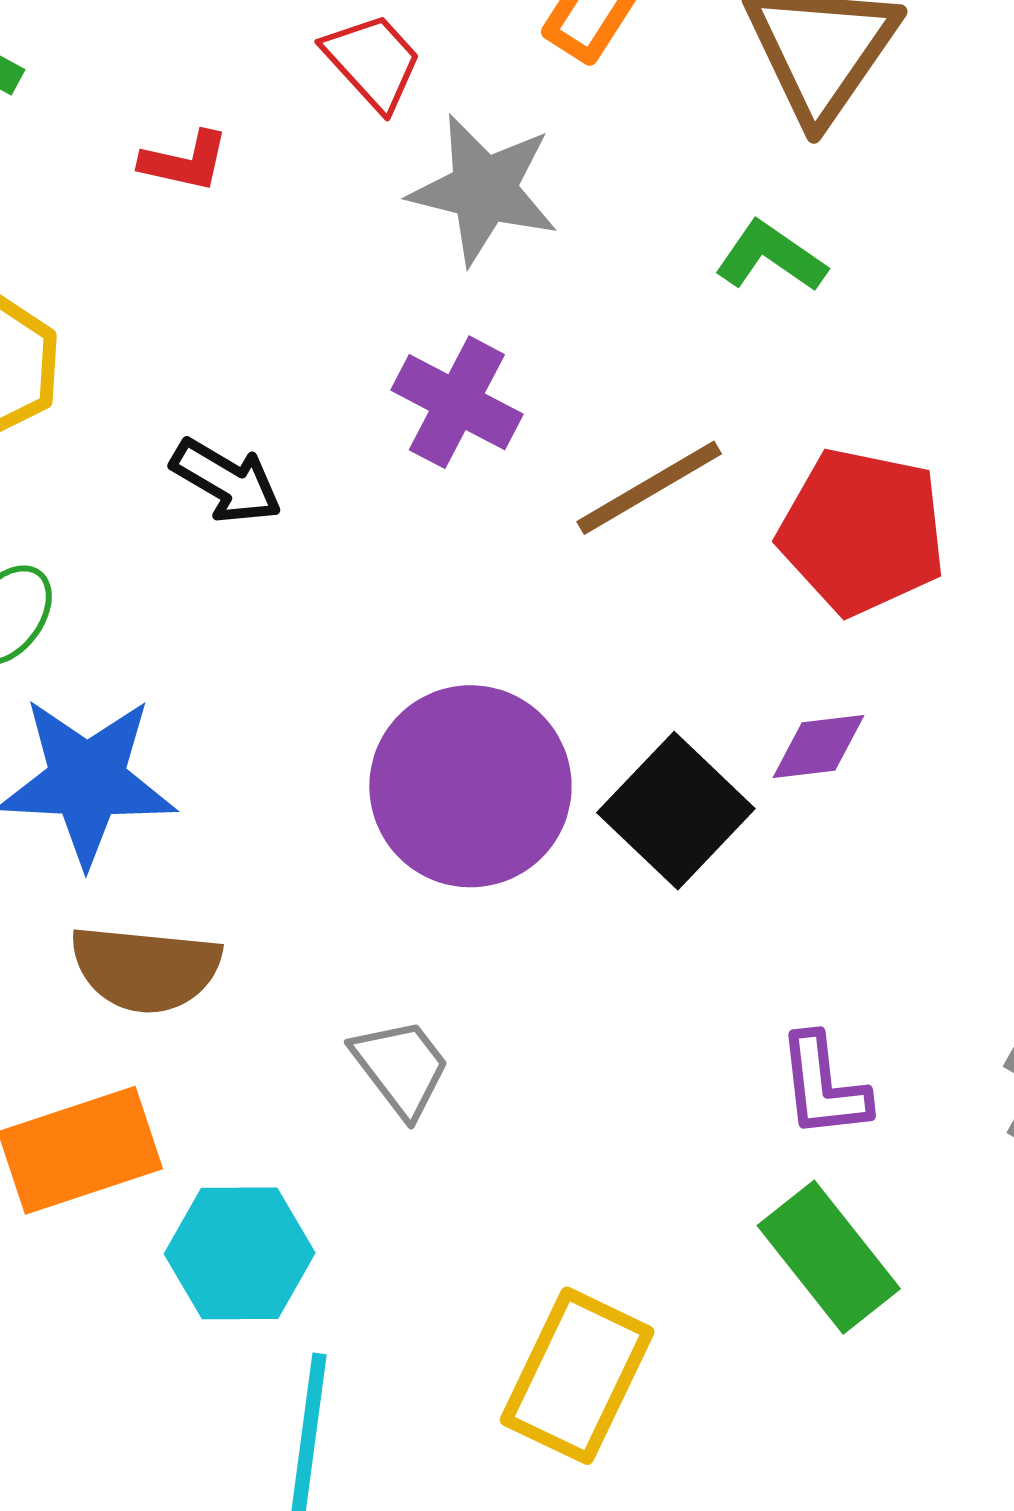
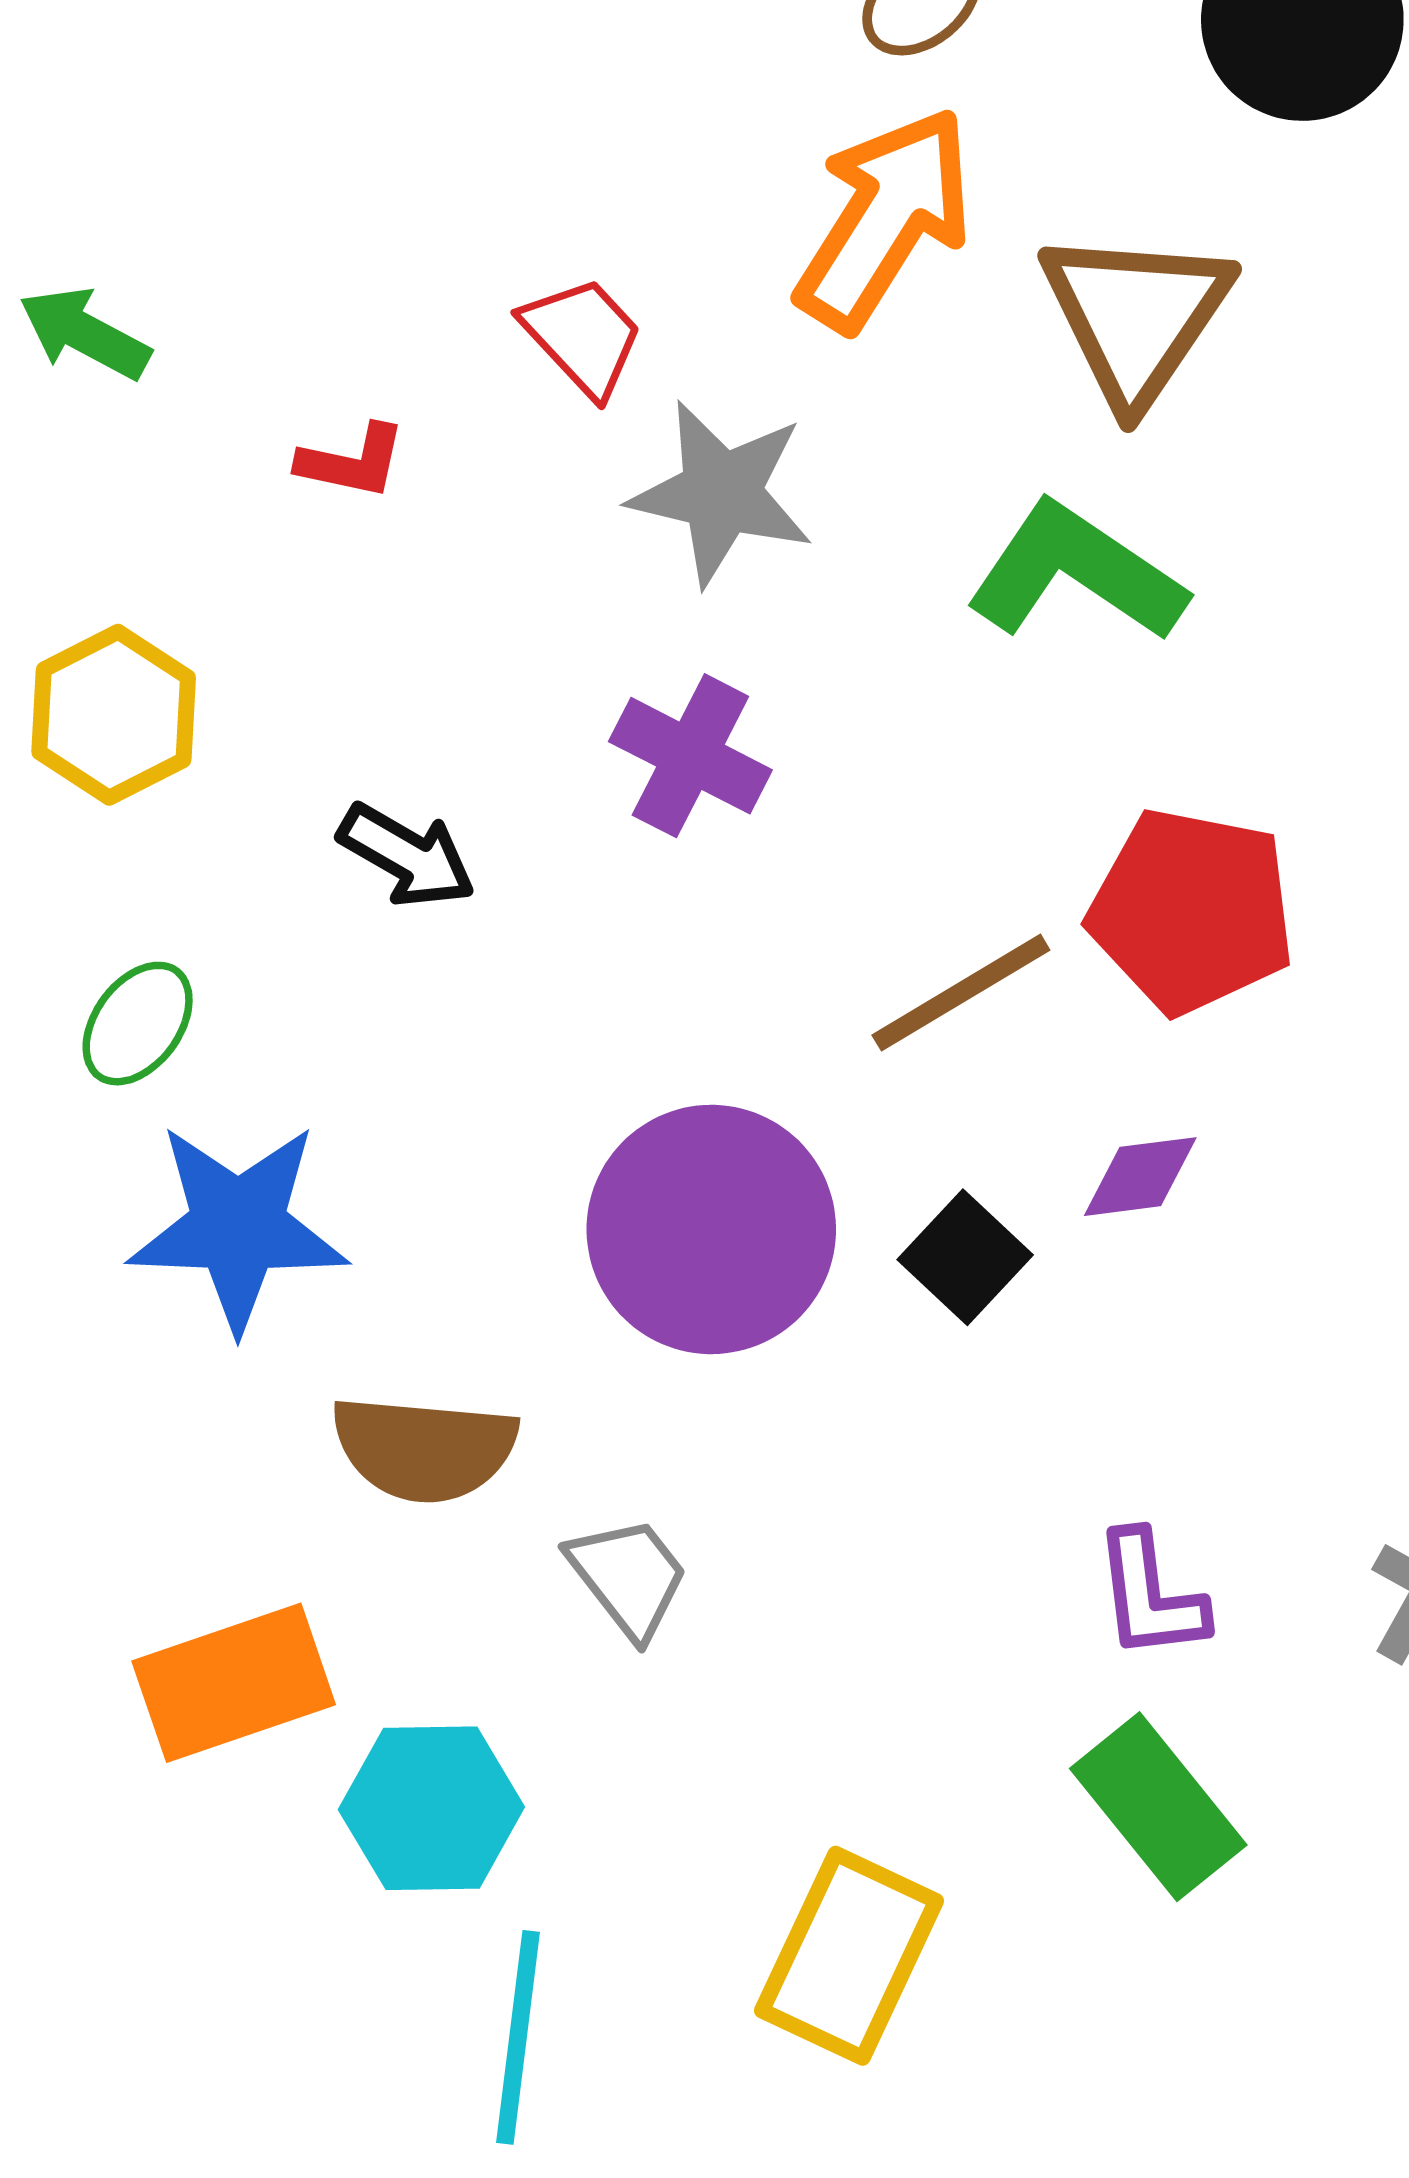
green L-shape: (771, 257) -> (1076, 573), size x1.6
brown line: (649, 488) -> (961, 993), moved
black square: (676, 811) -> (965, 1257), size x0.7
brown semicircle: (146, 969) -> (424, 1449), moved

